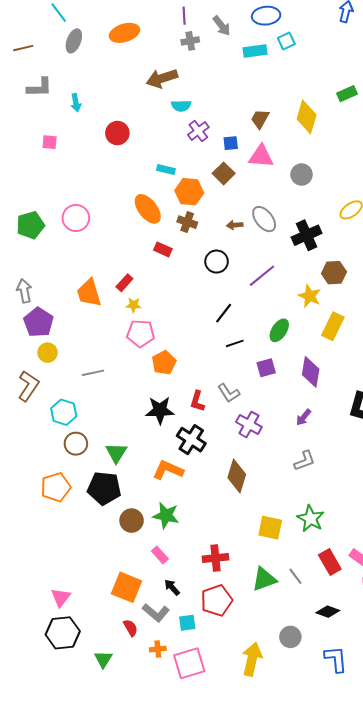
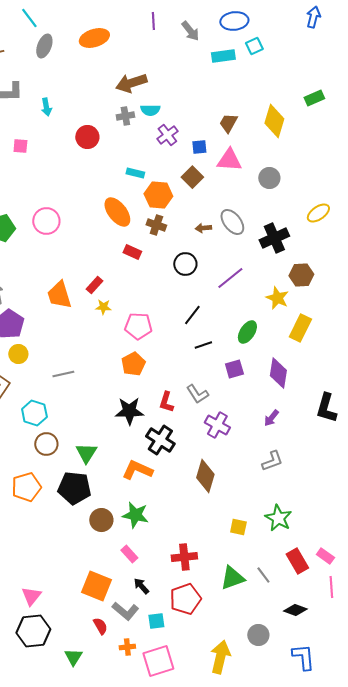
gray cross: (190, 41) -> (125, 116), moved
pink pentagon: (141, 333) -> (138, 326), moved
yellow square: (270, 528) -> (238, 527), size x0.7

